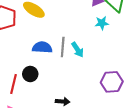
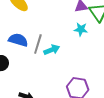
cyan arrow: (78, 50) -> (52, 50), turned -91

